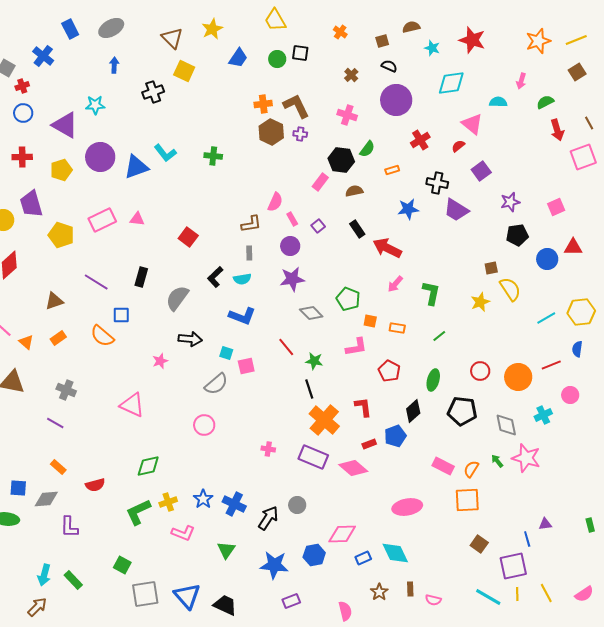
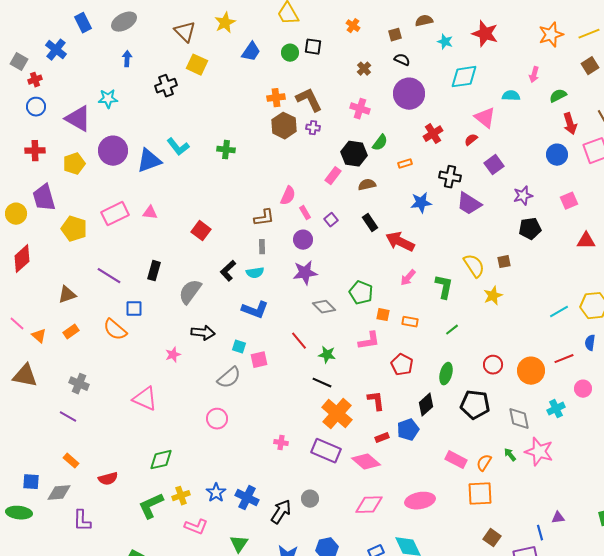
blue circle: (547, 259) -> (557, 155), moved
yellow semicircle: (510, 289) -> (474, 266), moved
black line: (309, 389) -> (322, 383), turned -48
pink diamond: (342, 534) -> (369, 505), moved

